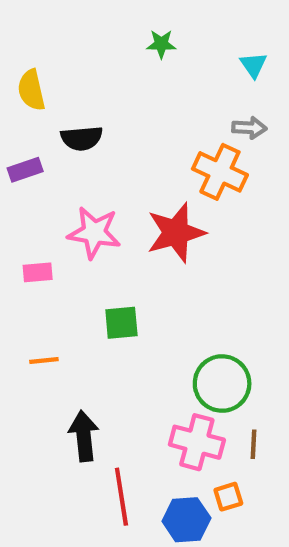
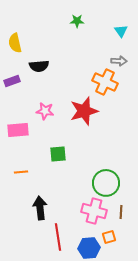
pink star: (94, 233) -> (45, 111), size x0.7
pink rectangle: (38, 272) -> (18, 130), size x1.5

